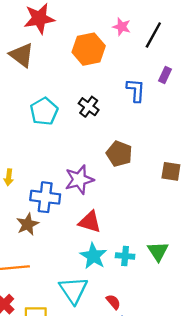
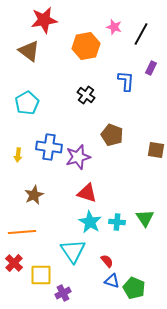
cyan pentagon: (44, 111) -> (27, 103), moved
blue cross: (45, 197) -> (49, 147), moved

